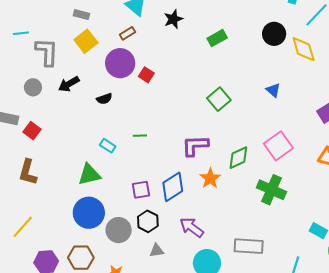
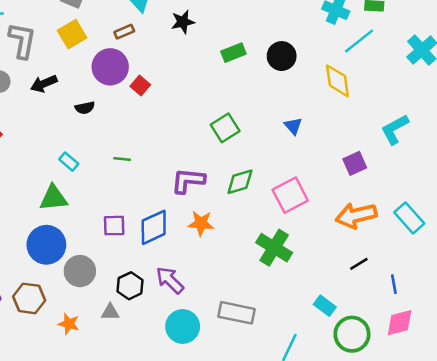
black circle: (274, 34) -> (282, 56), moved
cyan rectangle: (108, 146) -> (69, 162), moved
green diamond: (238, 158) -> (240, 182), moved
orange star: (210, 178) -> (201, 223), turned 30
black hexagon: (148, 221) -> (130, 286), moved
gray triangle: (157, 251) -> (110, 312), moved

